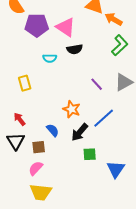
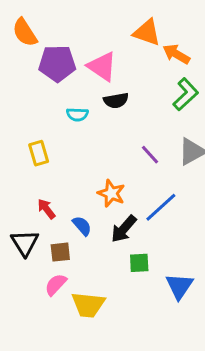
red arrow: (20, 119) -> (46, 209), moved
yellow trapezoid: (41, 192) -> (88, 305), moved

